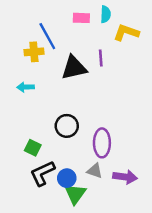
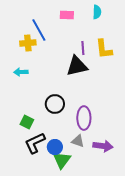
cyan semicircle: (106, 14) -> (97, 12), moved
yellow L-shape: (126, 32) -> (104, 49), moved, turned -115
black triangle: (74, 68) -> (77, 66), moved

